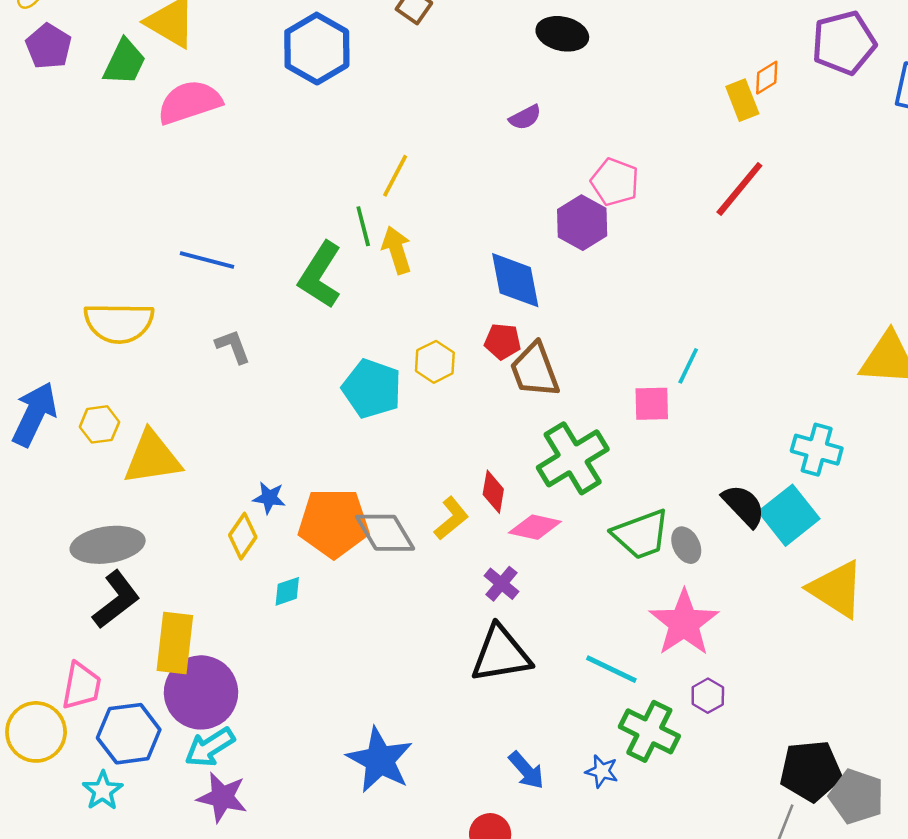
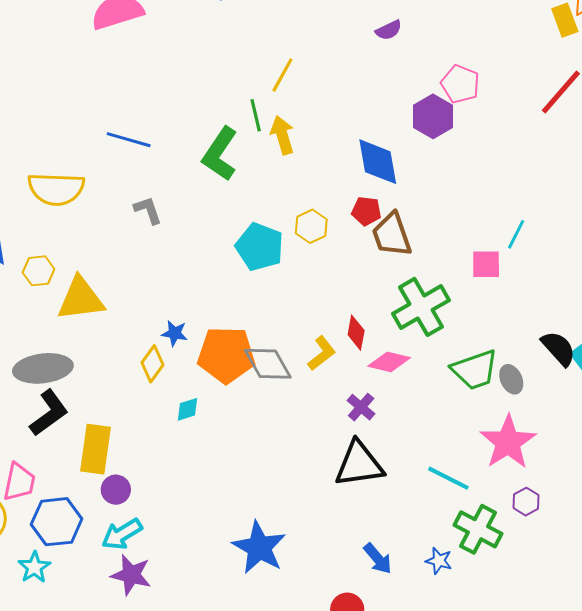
purple circle: (201, 692) -> (116, 490), size x0.5

